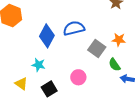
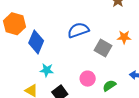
blue diamond: (47, 36) -> (36, 42), moved
green semicircle: (114, 65) -> (109, 86), moved, turned 96

